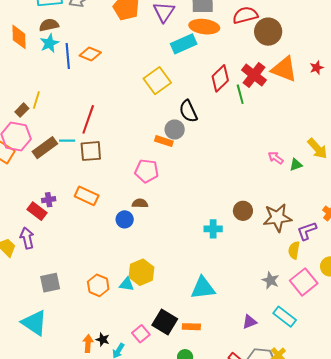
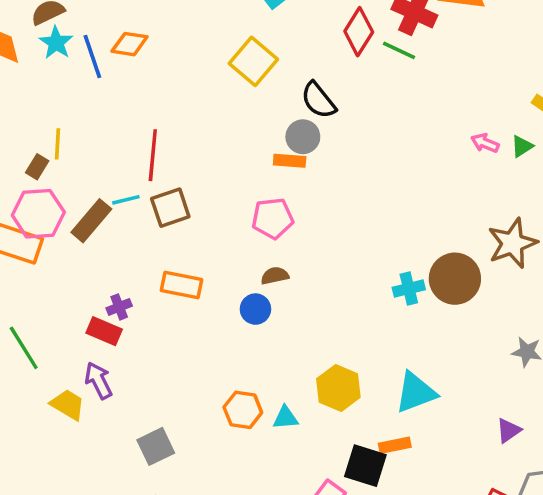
green line: (240, 94) -> (399, 50), turned -36
brown circle: (243, 211) -> (455, 279), moved, size x1.5
yellow hexagon: (141, 272) -> (338, 388), moved
orange hexagon: (98, 285) -> (243, 410), moved
orange rectangle: (191, 327) -> (395, 445), moved

